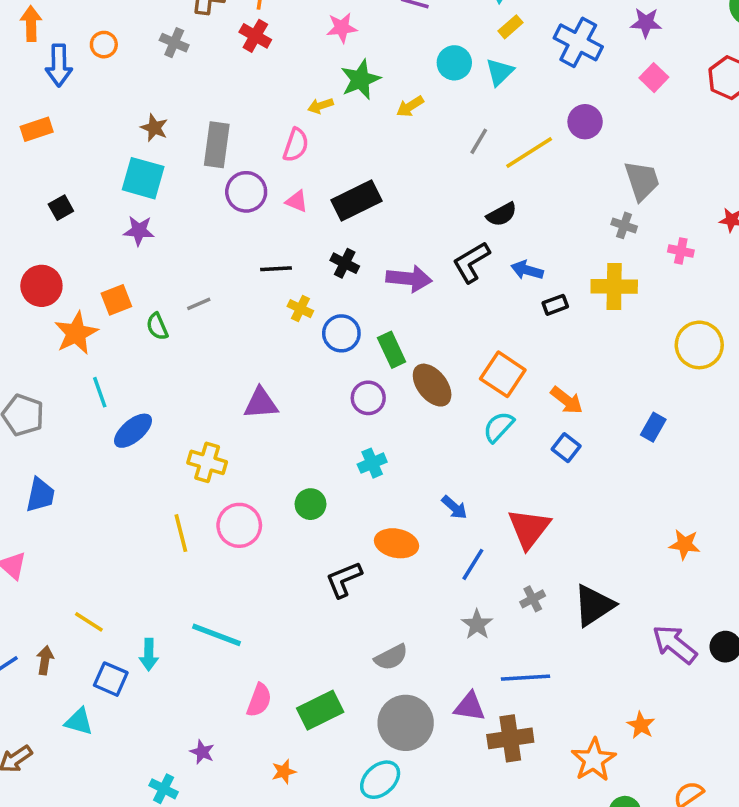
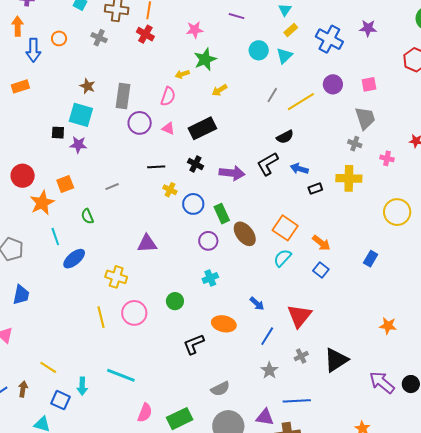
pink square: (654, 78) -> (369, 84), moved, turned 35
yellow arrow: (410, 106) -> (219, 90), moved
black square: (61, 208) -> (58, 133), moved, turned 32
green semicircle: (157, 326) -> (87, 216), moved

